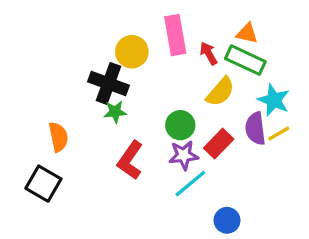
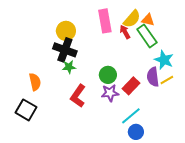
yellow circle: (132, 52) -> (66, 31), moved
green rectangle: (245, 60) -> (147, 36), turned 30
yellow semicircle: (220, 92) -> (132, 19), moved
cyan line: (190, 184) -> (131, 116), moved

